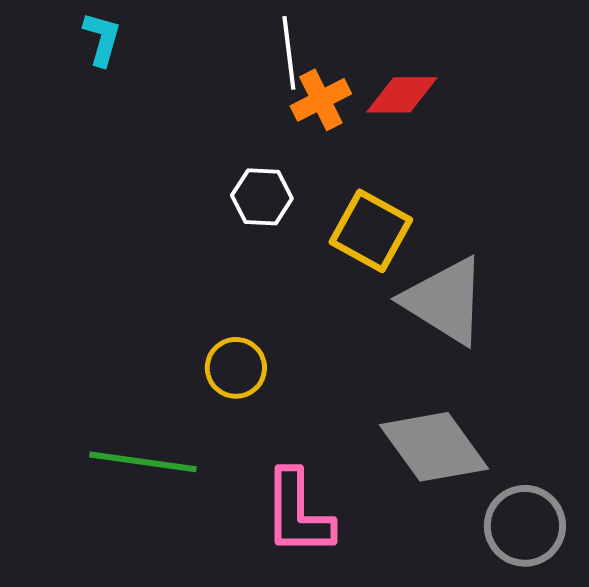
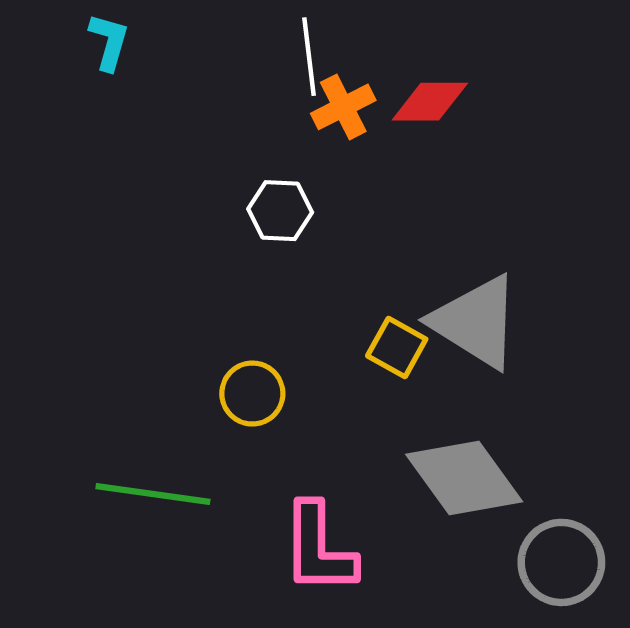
yellow square: (371, 231) -> (397, 348), moved, size x0.7

